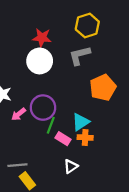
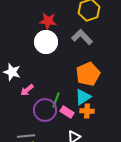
gray L-shape: (80, 55) -> (82, 37), turned 60
orange pentagon: (103, 88) -> (88, 74), moved
purple circle: (43, 108) -> (45, 110), moved

